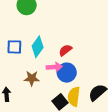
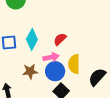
blue circle: (67, 73) -> (55, 71), moved
yellow semicircle: (74, 97) -> (74, 64), moved

